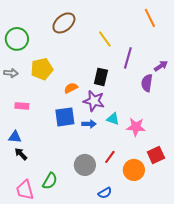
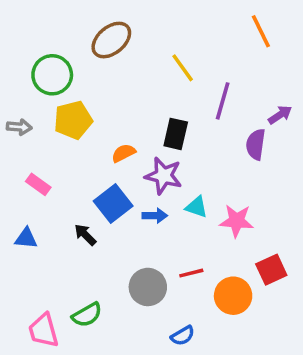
green circle: (17, 39) -> (52, 75), moved
pink rectangle: (22, 106) -> (38, 184), turned 32
blue square: (65, 117) -> (113, 204), turned -30
black arrow: (21, 154) -> (85, 235), moved
red line: (110, 157) -> (191, 273), turned 40
green semicircle: (50, 181) -> (87, 315), turned 30

